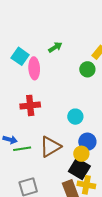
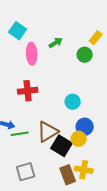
green arrow: (55, 47) -> (56, 43), moved
cyan square: (20, 56) -> (18, 31), moved
black square: (79, 169) -> (62, 146), moved

